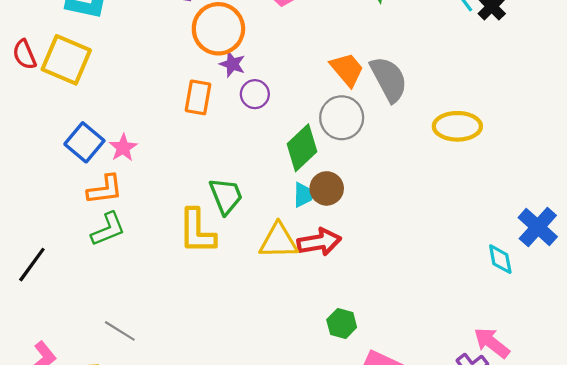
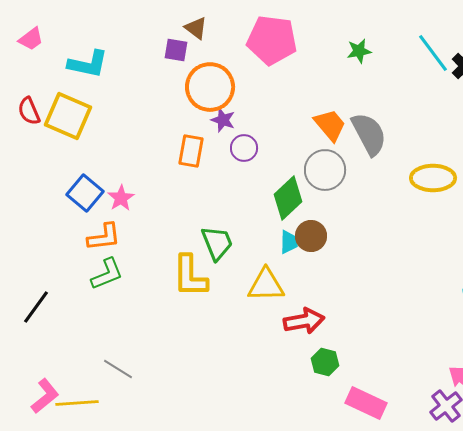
red arrow: (319, 242) -> (304, 321), moved

